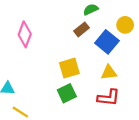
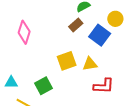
yellow triangle: (109, 72) -> (90, 64), moved
green square: (67, 93) -> (44, 86), moved

